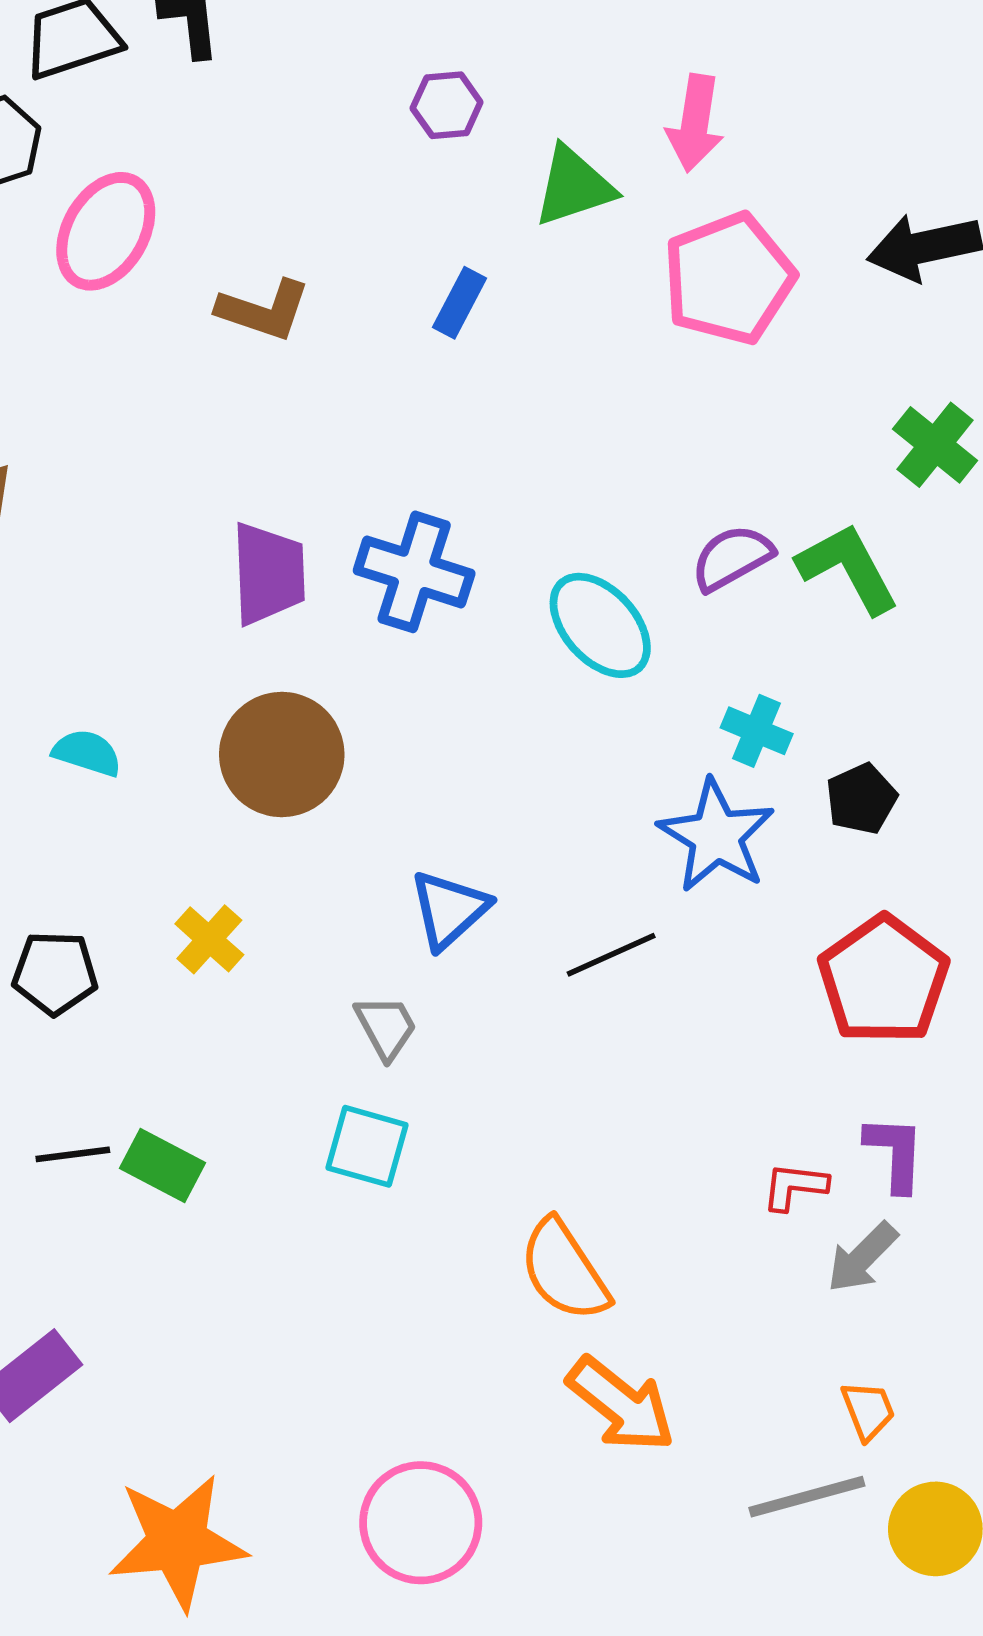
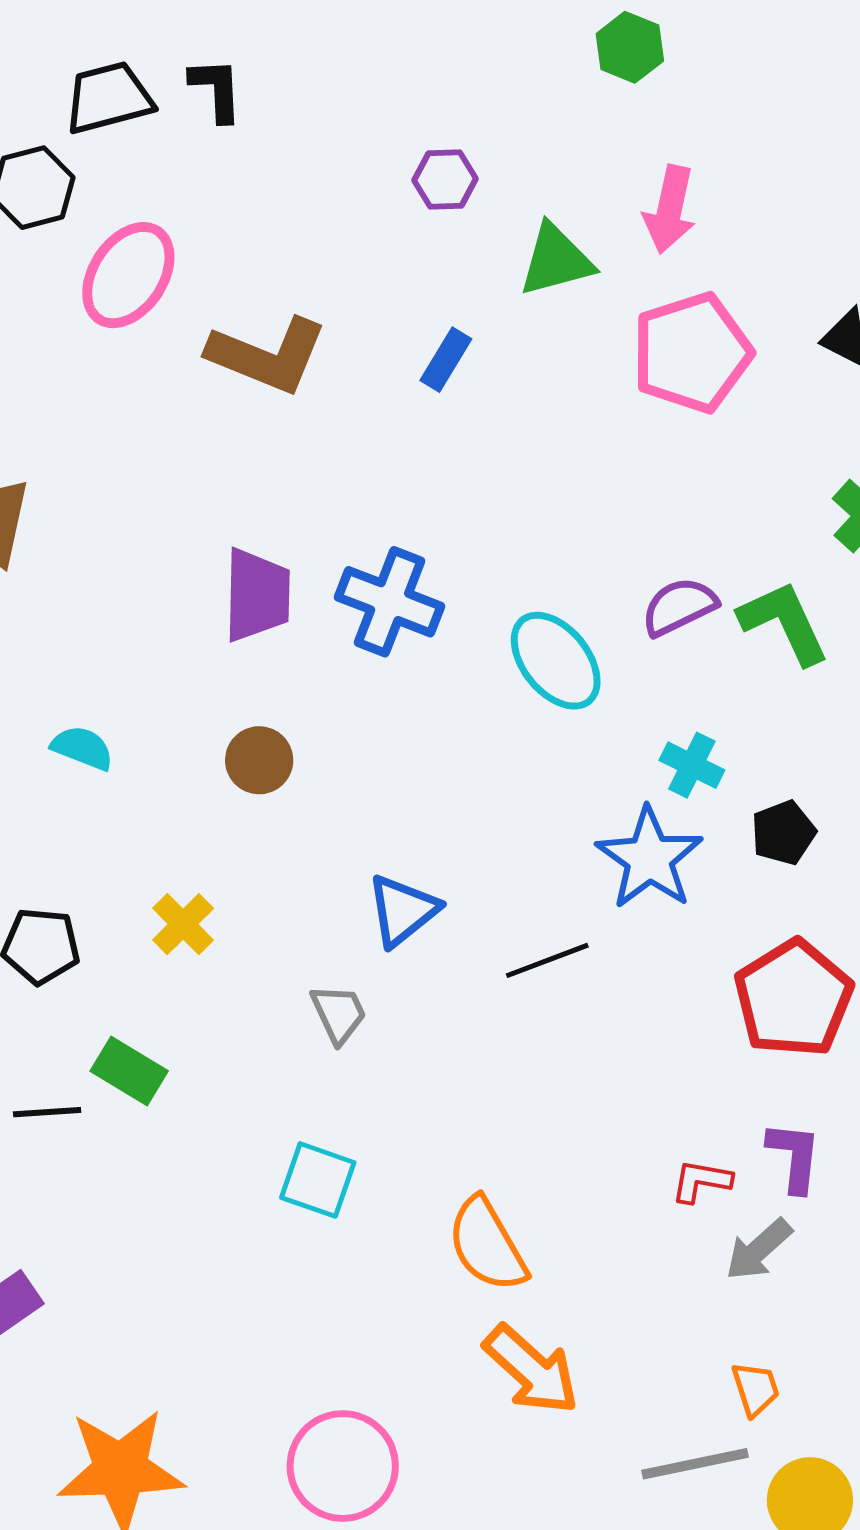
brown L-shape: (264, 310) -> (267, 355), size x1.4
brown circle: (282, 755) -> (259, 760), size x0.6
cyan square: (367, 1146) -> (318, 1180), moved
green rectangle: (162, 1166) -> (129, 1071), moved

